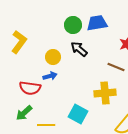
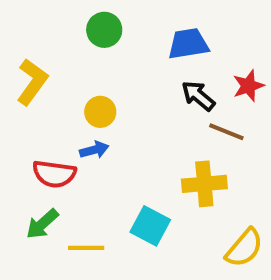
green circle: (73, 25) -> (104, 30), moved
black arrow: (79, 49) -> (198, 96), moved

